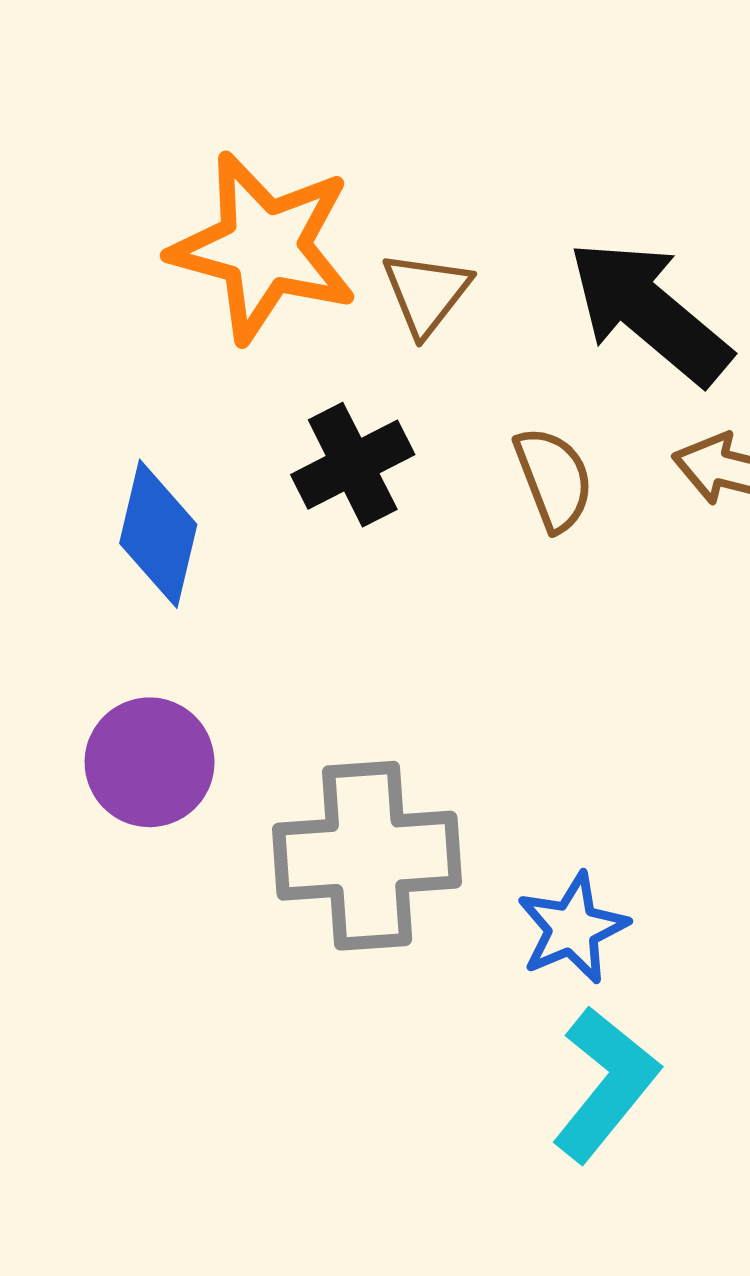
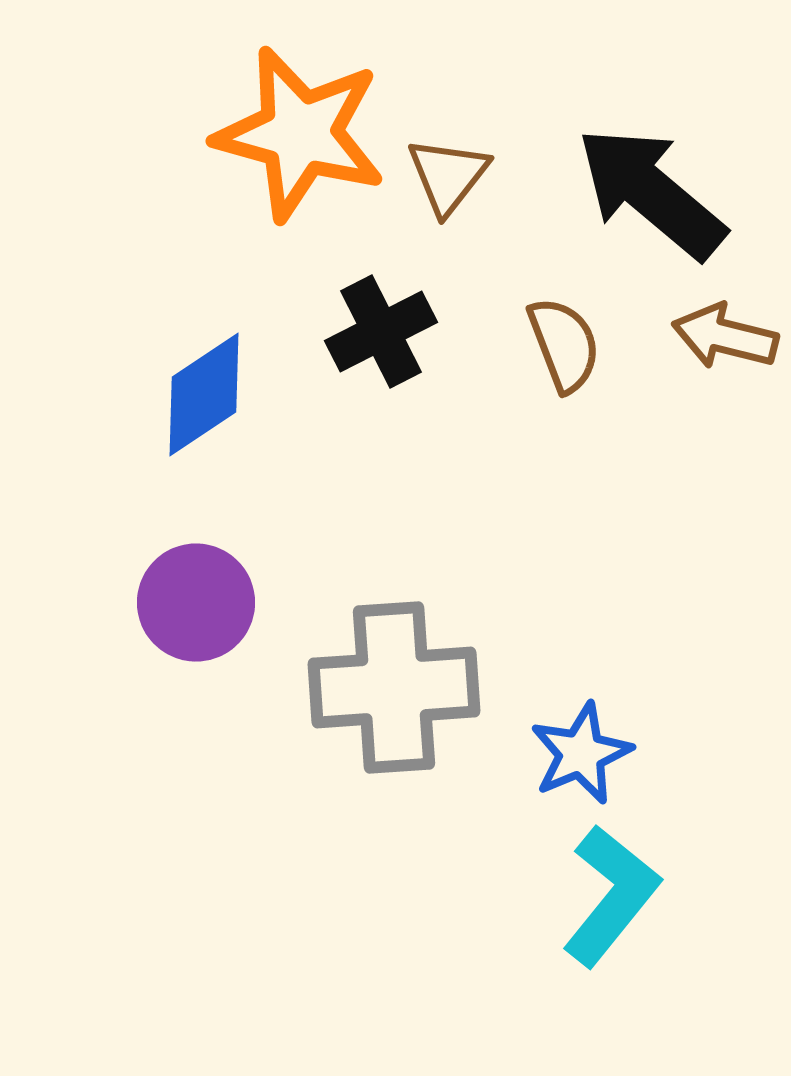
blue diamond: (158, 534) -> (204, 395), turned 43

